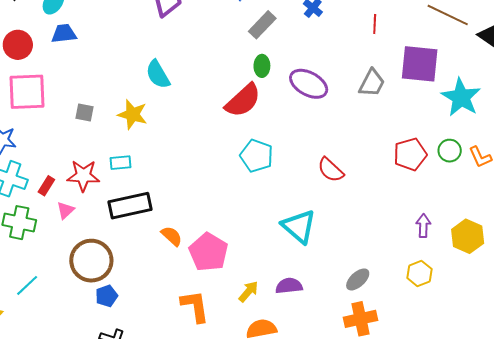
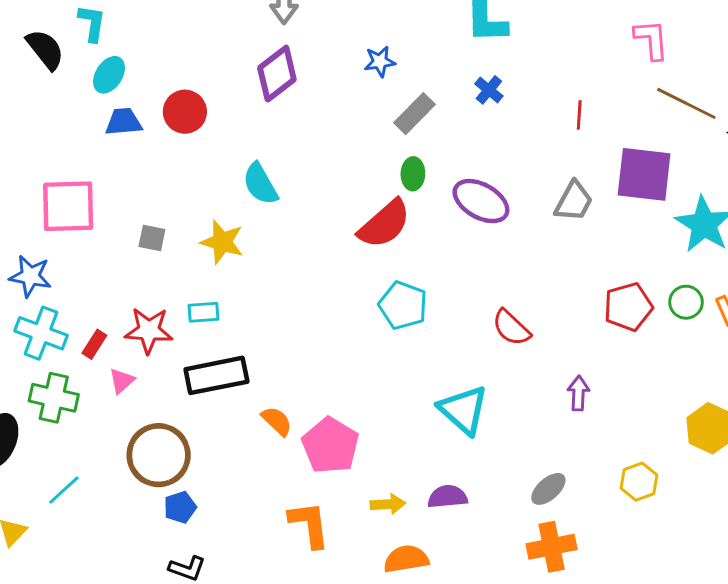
red circle: (18, 45) -> (185, 112), moved
purple arrow: (423, 226) -> (578, 393), moved
yellow arrow: (248, 292) -> (388, 504), turned 45

